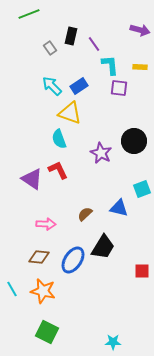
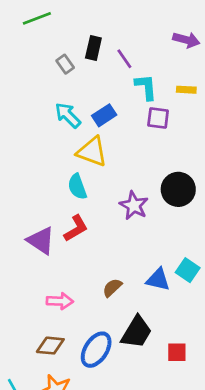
red L-shape: (58, 170) -> (76, 228), turned 85
cyan square: (142, 189) -> (188, 270), moved, turned -36
red square: (142, 271) -> (177, 352), moved

